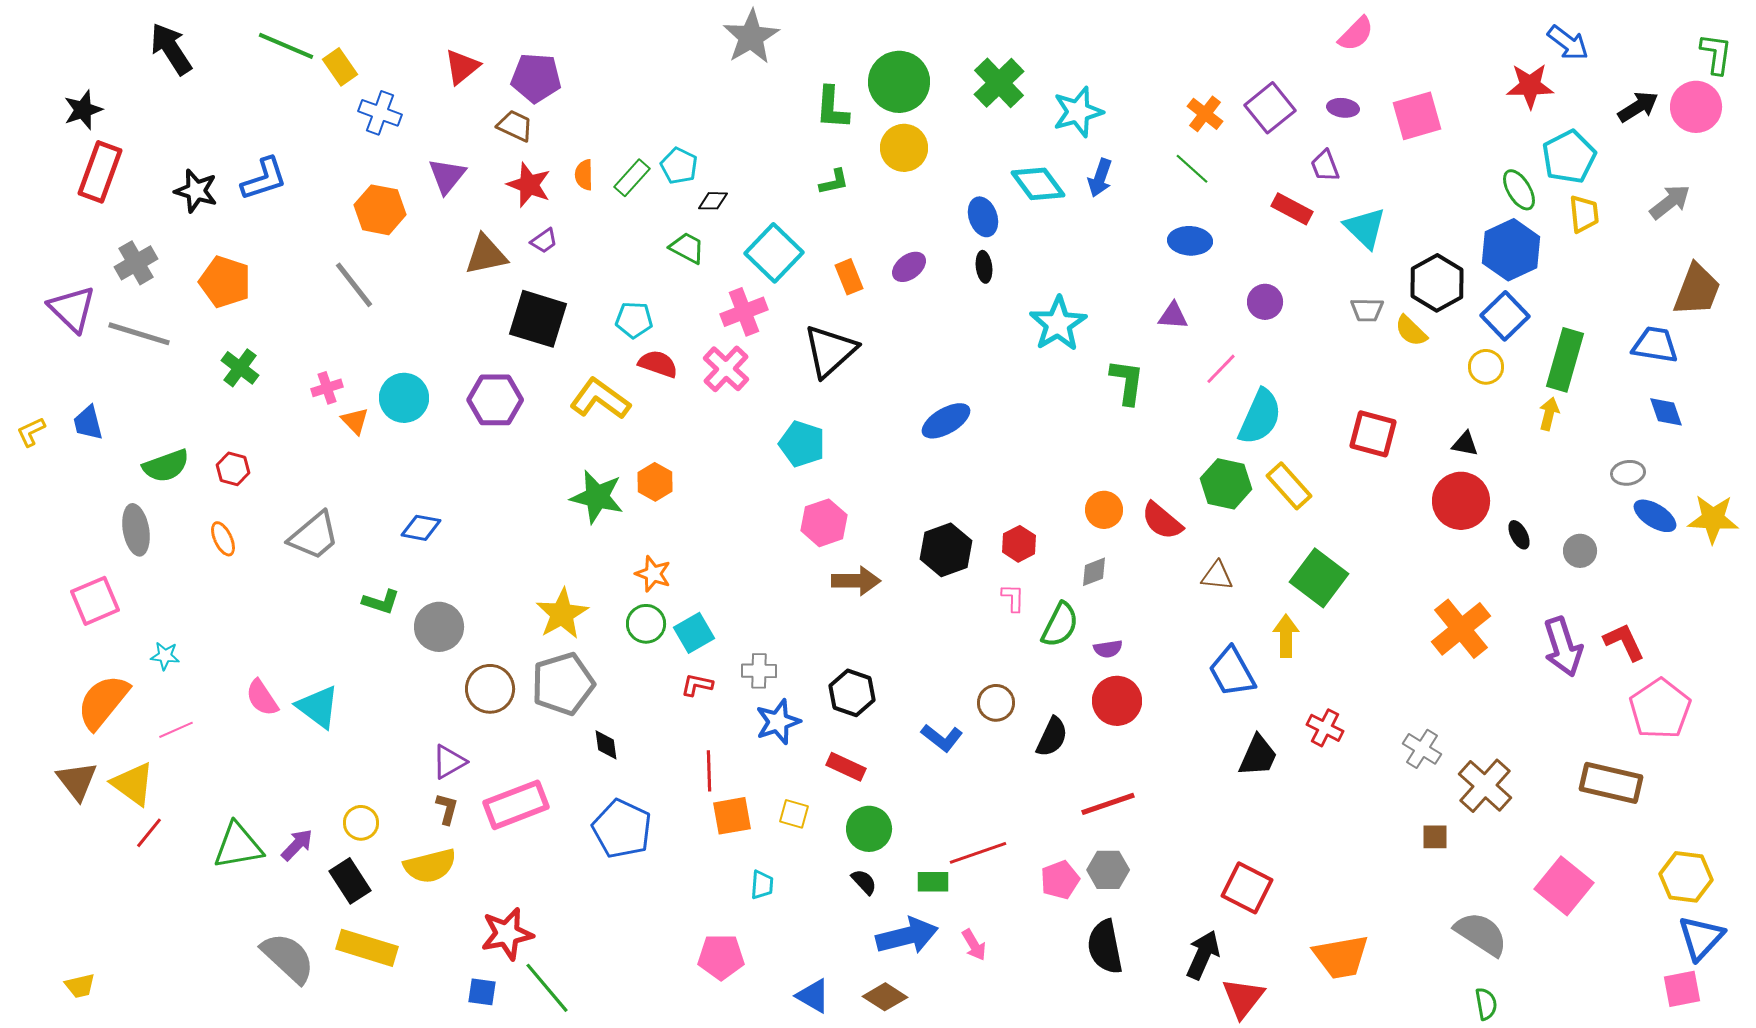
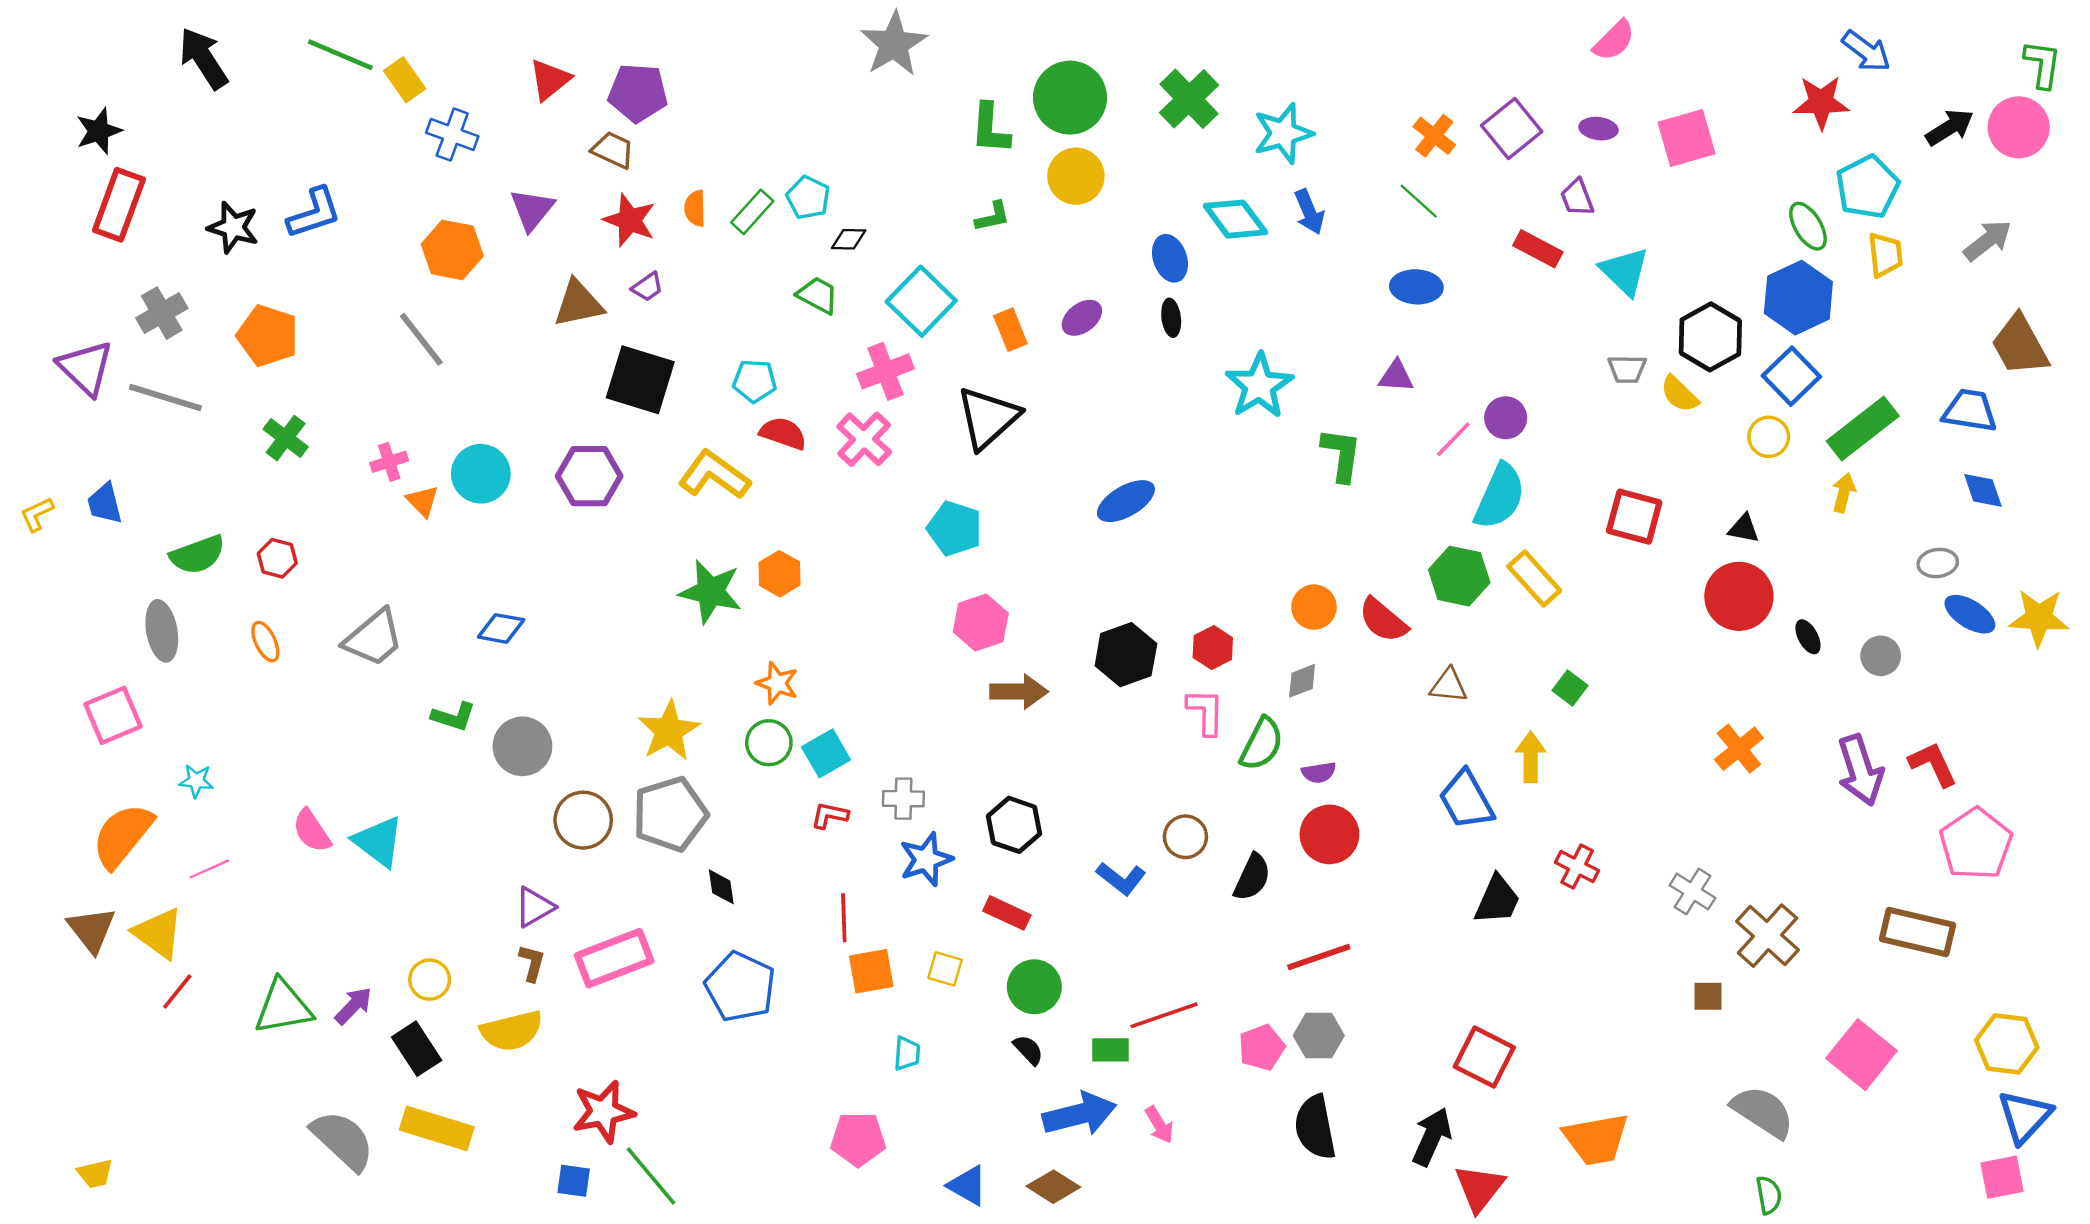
blue arrow: (1100, 178) -> (1309, 212), turned -42
brown trapezoid: (1697, 290) -> (2020, 345), turned 130
purple circle: (1265, 302) -> (1506, 418), moved
green rectangle: (1565, 360) -> (1863, 429), turned 36
green square: (1319, 578) -> (1570, 688), size x0.5
pink L-shape: (1013, 598) -> (1206, 712), size x1.4
orange cross: (1461, 629) -> (1739, 749), size x0.7

